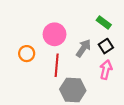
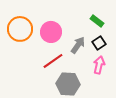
orange circle: (27, 54) -> (20, 29), moved, size x1.6
red line: (57, 65) -> (53, 61), turned 50

